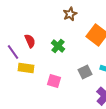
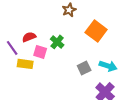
red semicircle: (30, 41) -> (29, 37), turned -88
pink square: (54, 81) -> (40, 52), moved

